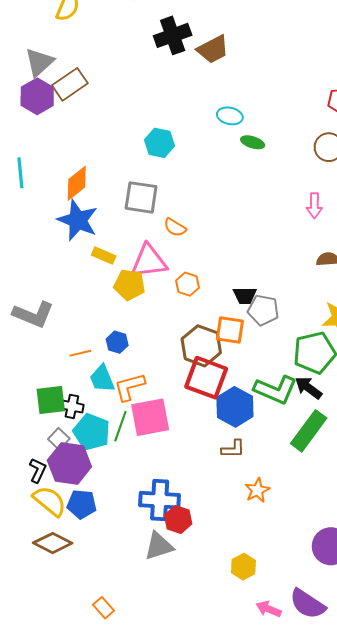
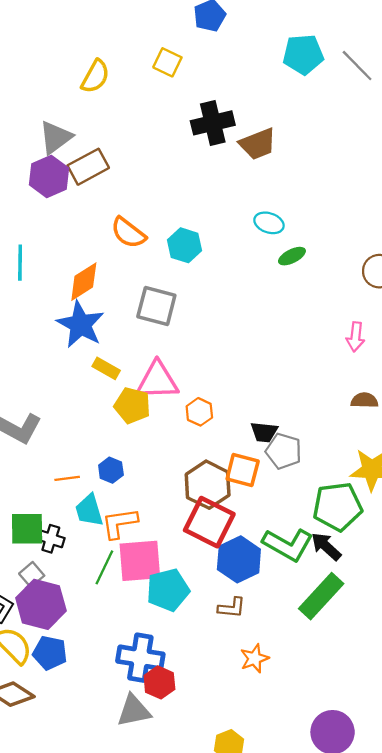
green ellipse: (253, 142) -> (292, 256), turned -50
orange semicircle: (175, 227) -> (128, 233), moved, size x1.4
cyan pentagon: (92, 432) -> (168, 590), moved, turned 30

